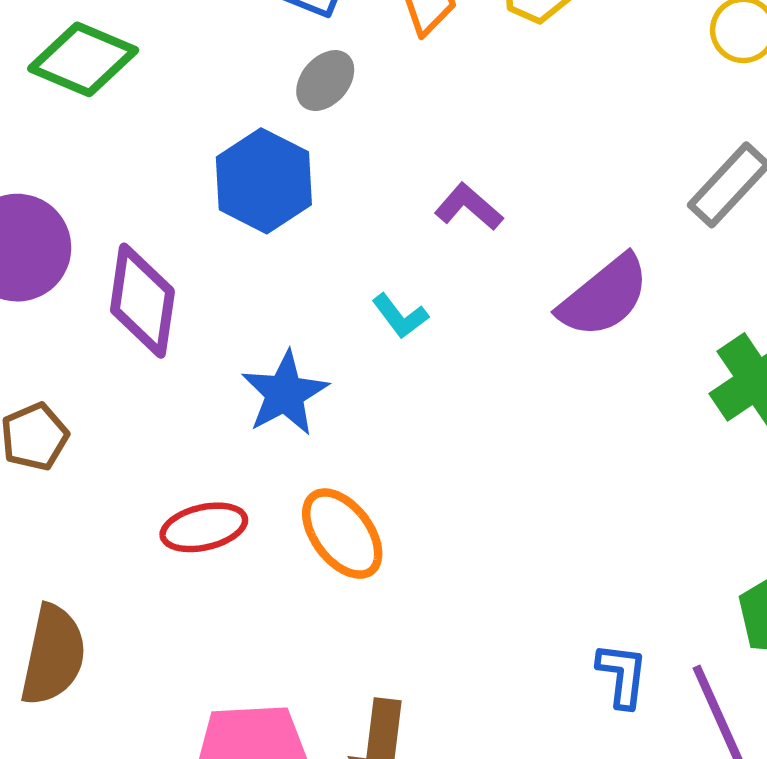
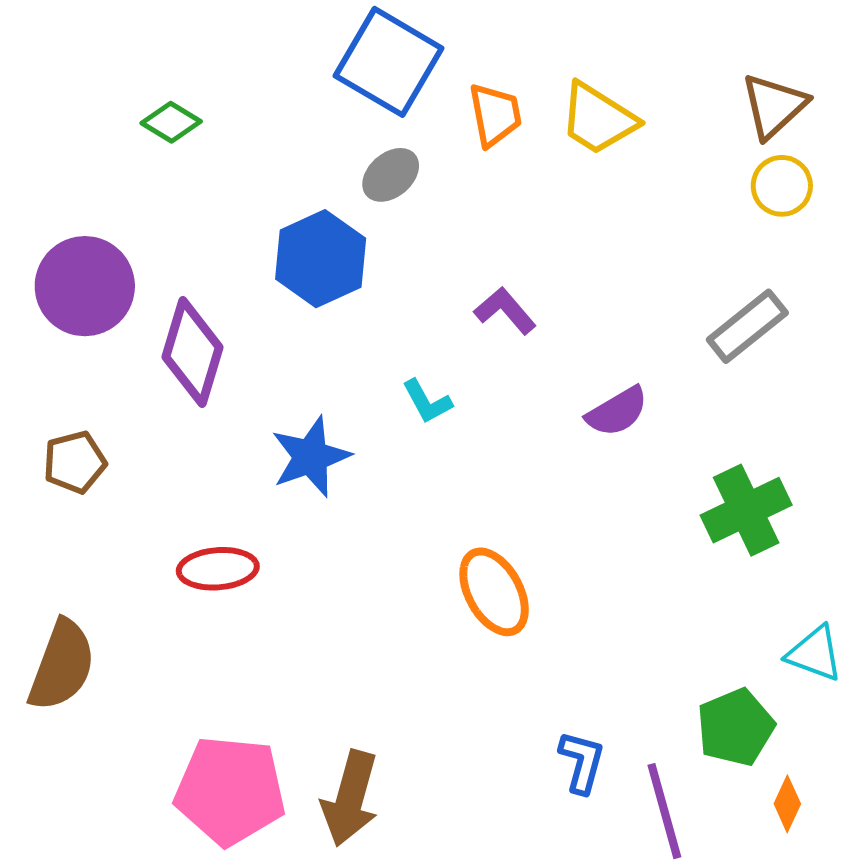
green diamond: (83, 59) -> (171, 122), size x0.6
purple semicircle: (604, 296) -> (617, 412), size x0.7
orange ellipse: (342, 534) -> (494, 592), moved

